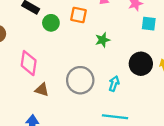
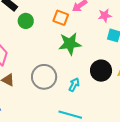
orange square: (79, 15) -> (61, 18), moved
green star: (103, 40) -> (70, 44), size x1.6

